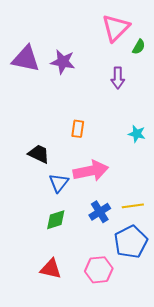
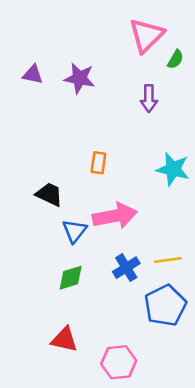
purple triangle: (26, 59) -> (33, 74), size x0.6
cyan star: (137, 134) -> (173, 169), size x1.5
pink hexagon: (99, 270) -> (119, 362), moved

